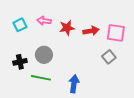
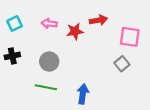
cyan square: (20, 25) -> (15, 23), moved
red arrow: (91, 31) -> (98, 20), moved
black cross: (20, 62) -> (12, 56), moved

